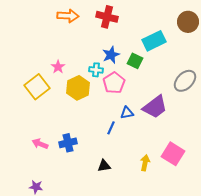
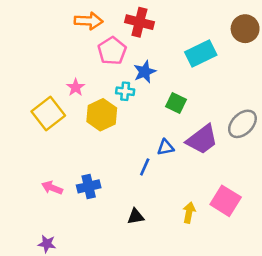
green square: (135, 61) -> (176, 103), moved
gray ellipse: (185, 81) -> (242, 124), moved
pink pentagon: (114, 83) -> (112, 51), moved

